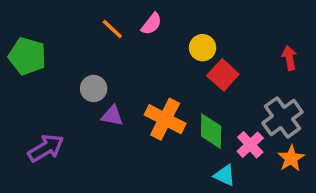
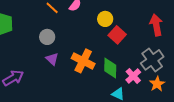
red arrow: (289, 58) -> (156, 25), size x1.5
gray circle: (94, 89) -> (47, 37), moved
purple triangle: (112, 116) -> (52, 59), turned 32

